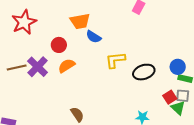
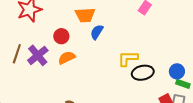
blue semicircle: (94, 37) -> (97, 32), turned 84
yellow L-shape: (115, 60) -> (128, 58), moved
brown line: (17, 67) -> (17, 54), turned -66

